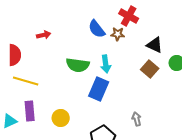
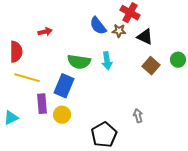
black triangle: (155, 45) -> (145, 37), moved
blue rectangle: (99, 89) -> (64, 86), moved
purple rectangle: (30, 111) -> (42, 104), moved

